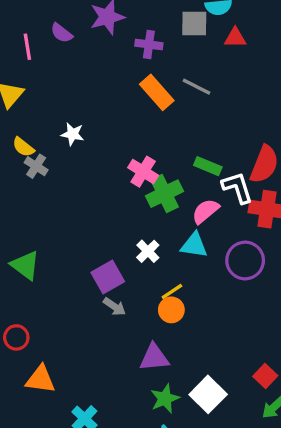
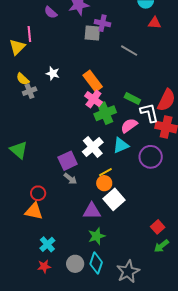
gray square: (194, 23) -> (92, 33), moved
pink line: (27, 47) -> (29, 34), moved
orange rectangle: (157, 92) -> (93, 81), moved
gray cross: (36, 166) -> (30, 91), turned 32
cyan triangle: (194, 245) -> (121, 145), turned -36
white cross: (148, 251) -> (93, 147), size x1.5
red circle: (16, 337) -> (38, 193), moved
orange triangle: (40, 379) -> (34, 211), moved
white square: (208, 394) -> (114, 199), moved

